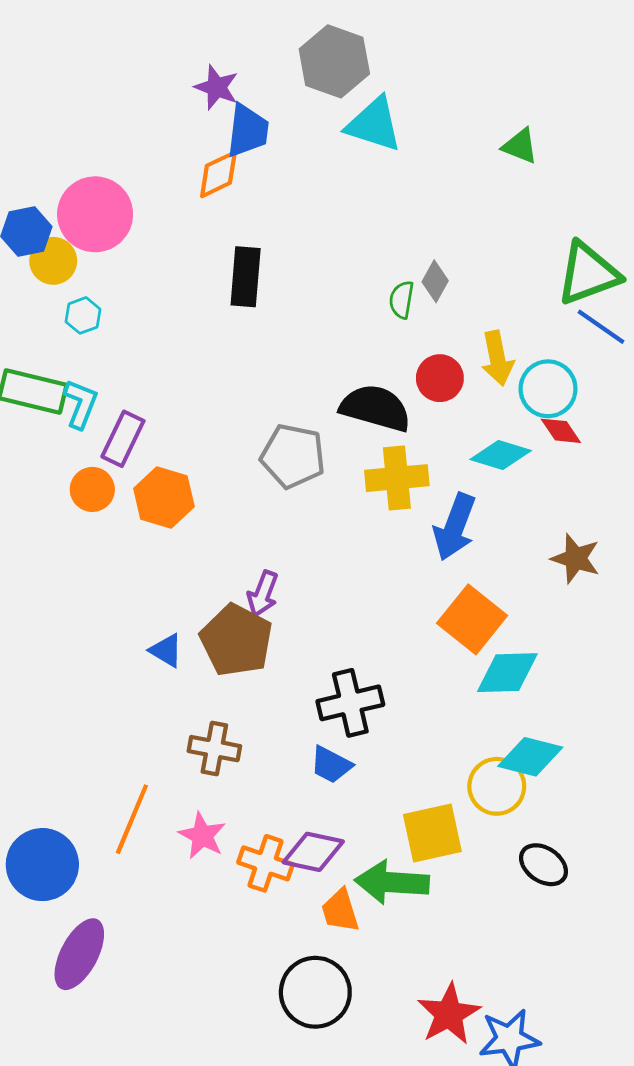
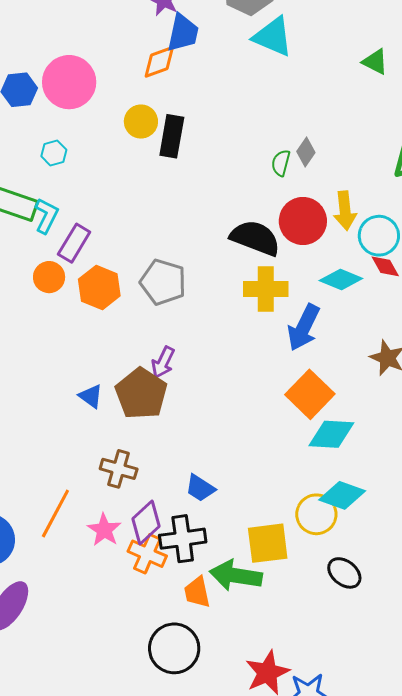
yellow circle: (53, 261) -> (141, 122), moved
red circle: (440, 378) -> (303, 221), size x1.4
gray pentagon: (293, 456) -> (163, 282), moved
black cross: (350, 703) -> (183, 539), moved
purple diamond: (313, 852) -> (146, 522), moved, turned -60

